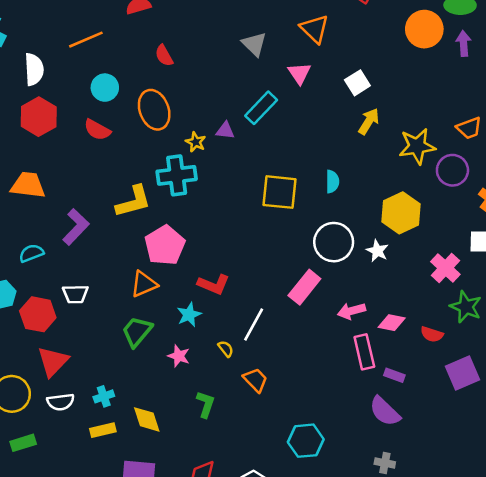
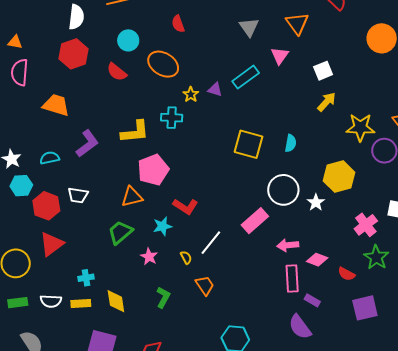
orange ellipse: (154, 110) -> (163, 64), turned -48
cyan cross: (177, 175) -> (172, 118), size x0.7
white semicircle: (61, 402) -> (51, 301), moved

